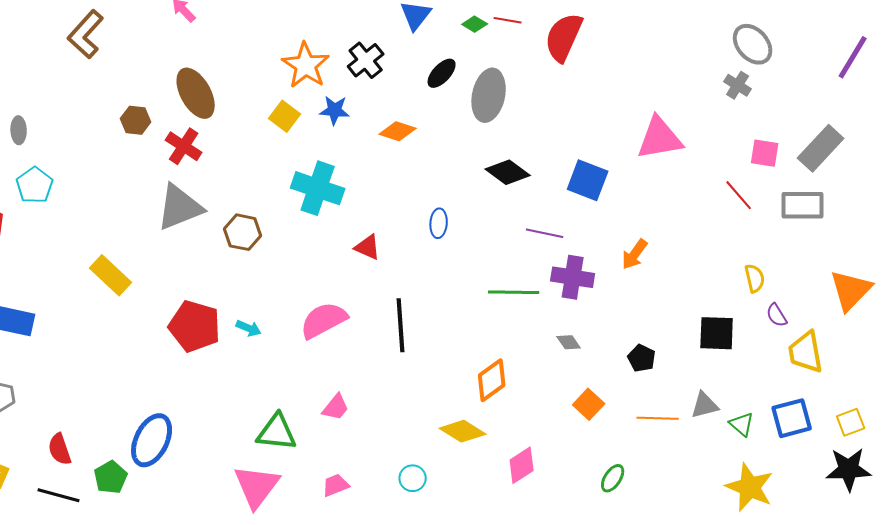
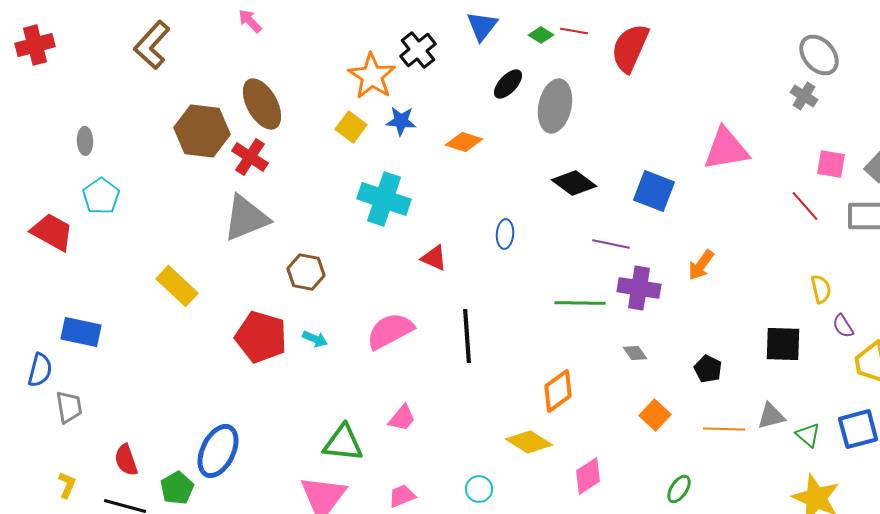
black cross: (366, 60) -> (418, 50), moved
brown hexagon: (136, 120) -> (202, 131), size x1.8
brown hexagon: (243, 232) -> (306, 272), moved

